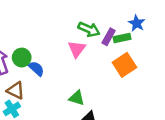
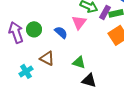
blue semicircle: (36, 69) -> (61, 32), moved
brown triangle: (16, 91) -> (47, 58), moved

